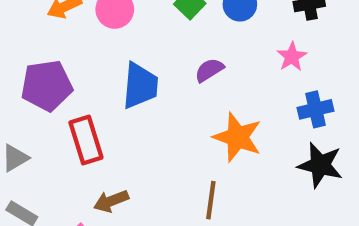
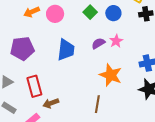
pink star: (292, 57) -> (116, 41), moved
red rectangle: (86, 140) -> (34, 86), moved

